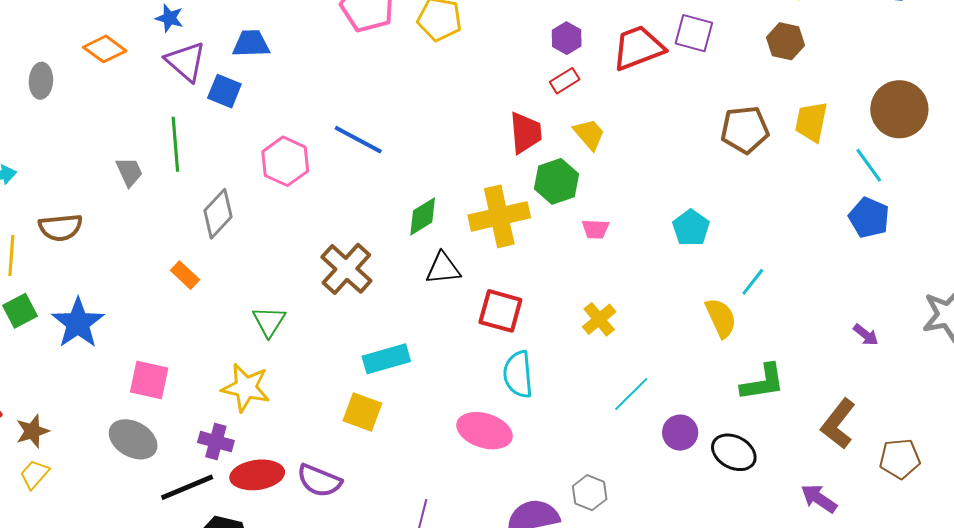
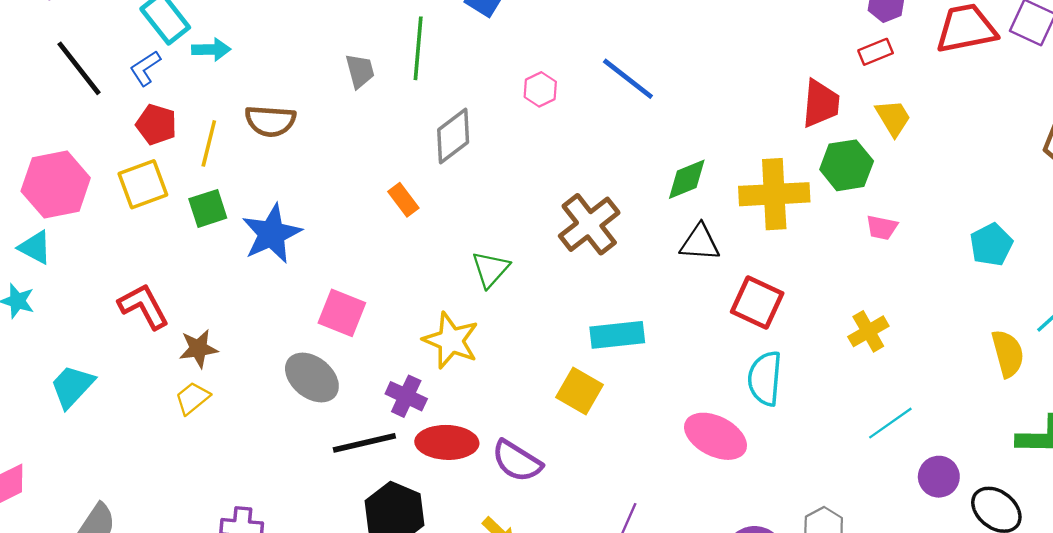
pink hexagon: (285, 161) -> (540, 89), size x0.6

